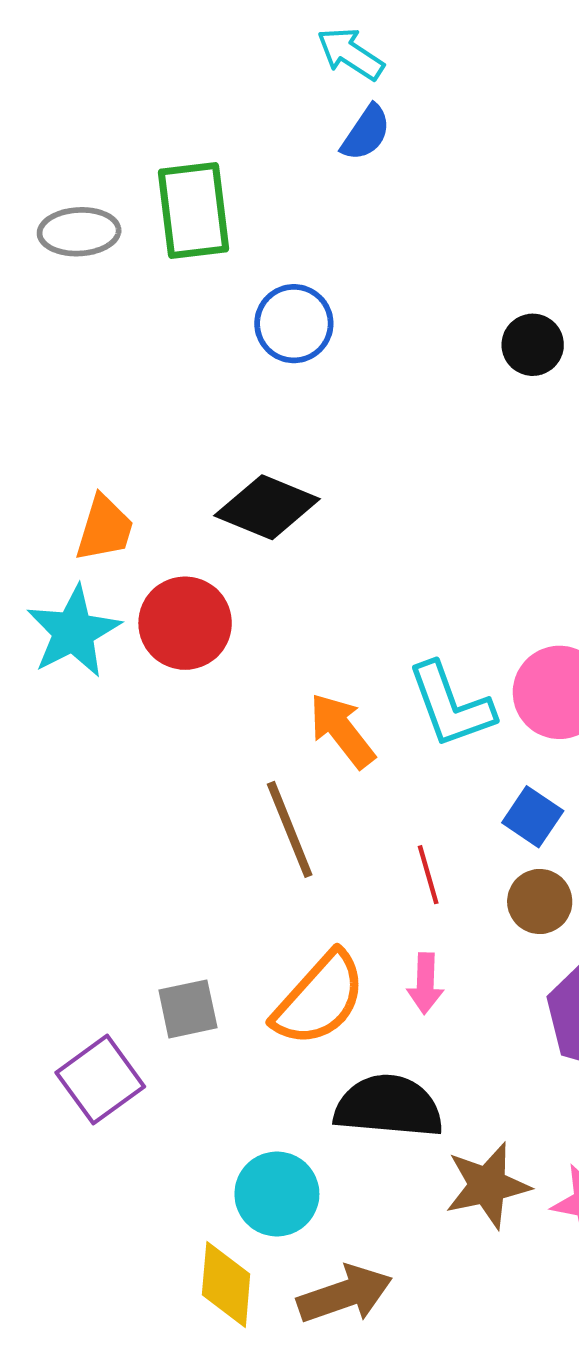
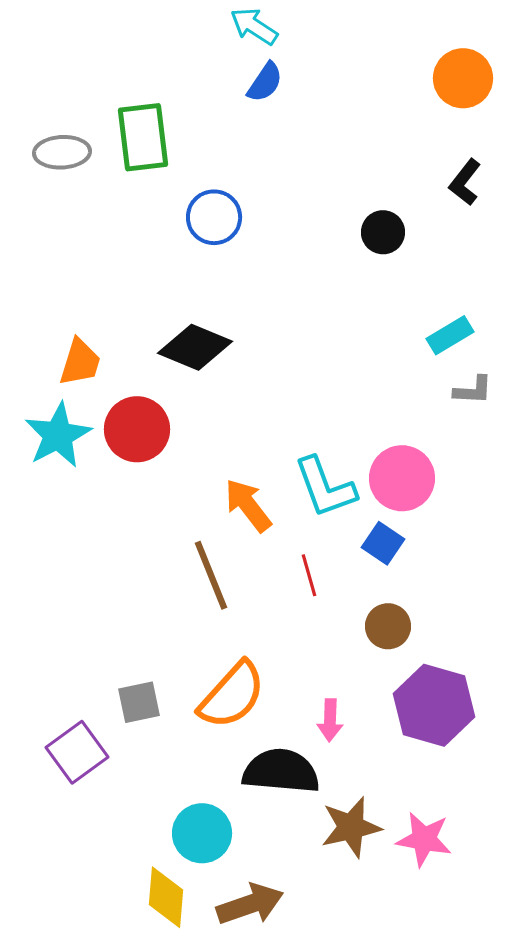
blue square: (533, 817) -> (383, 543), moved
red line: (428, 875) -> (309, 575), moved
pink arrow: (425, 983) -> (330, 720), moved

